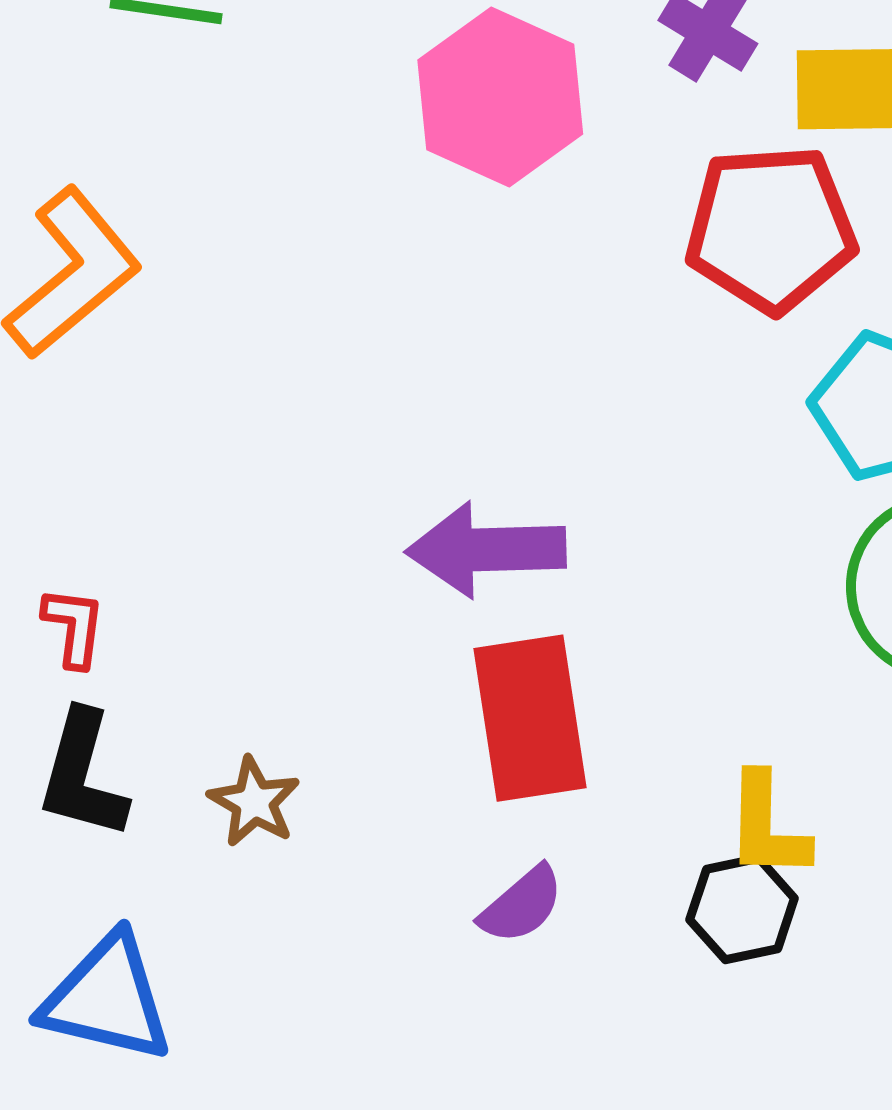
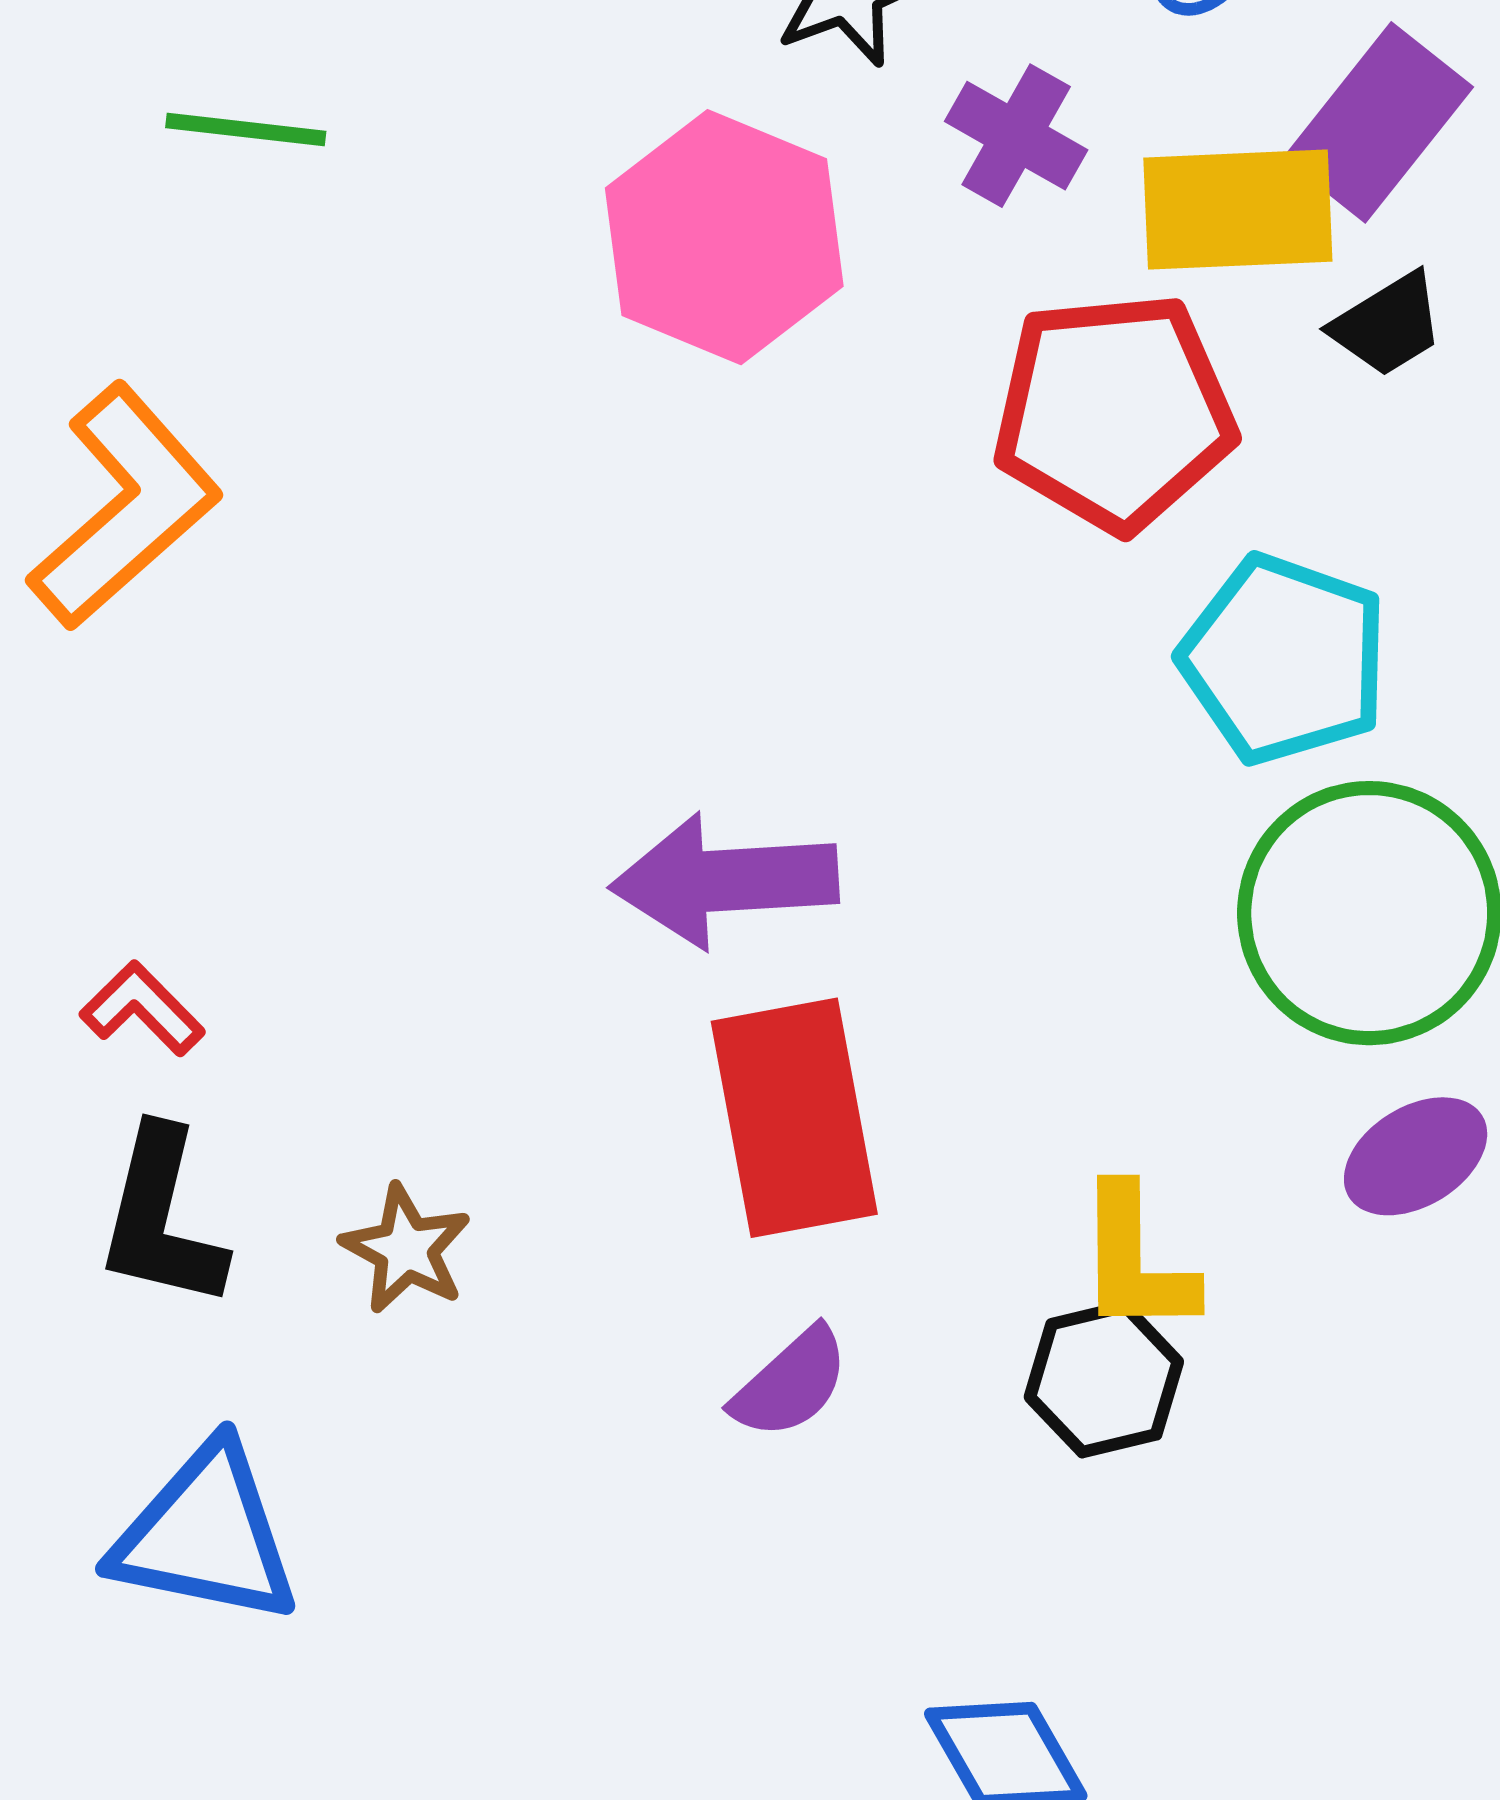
red L-shape: (74, 627) -> (142, 1009), turned -50

